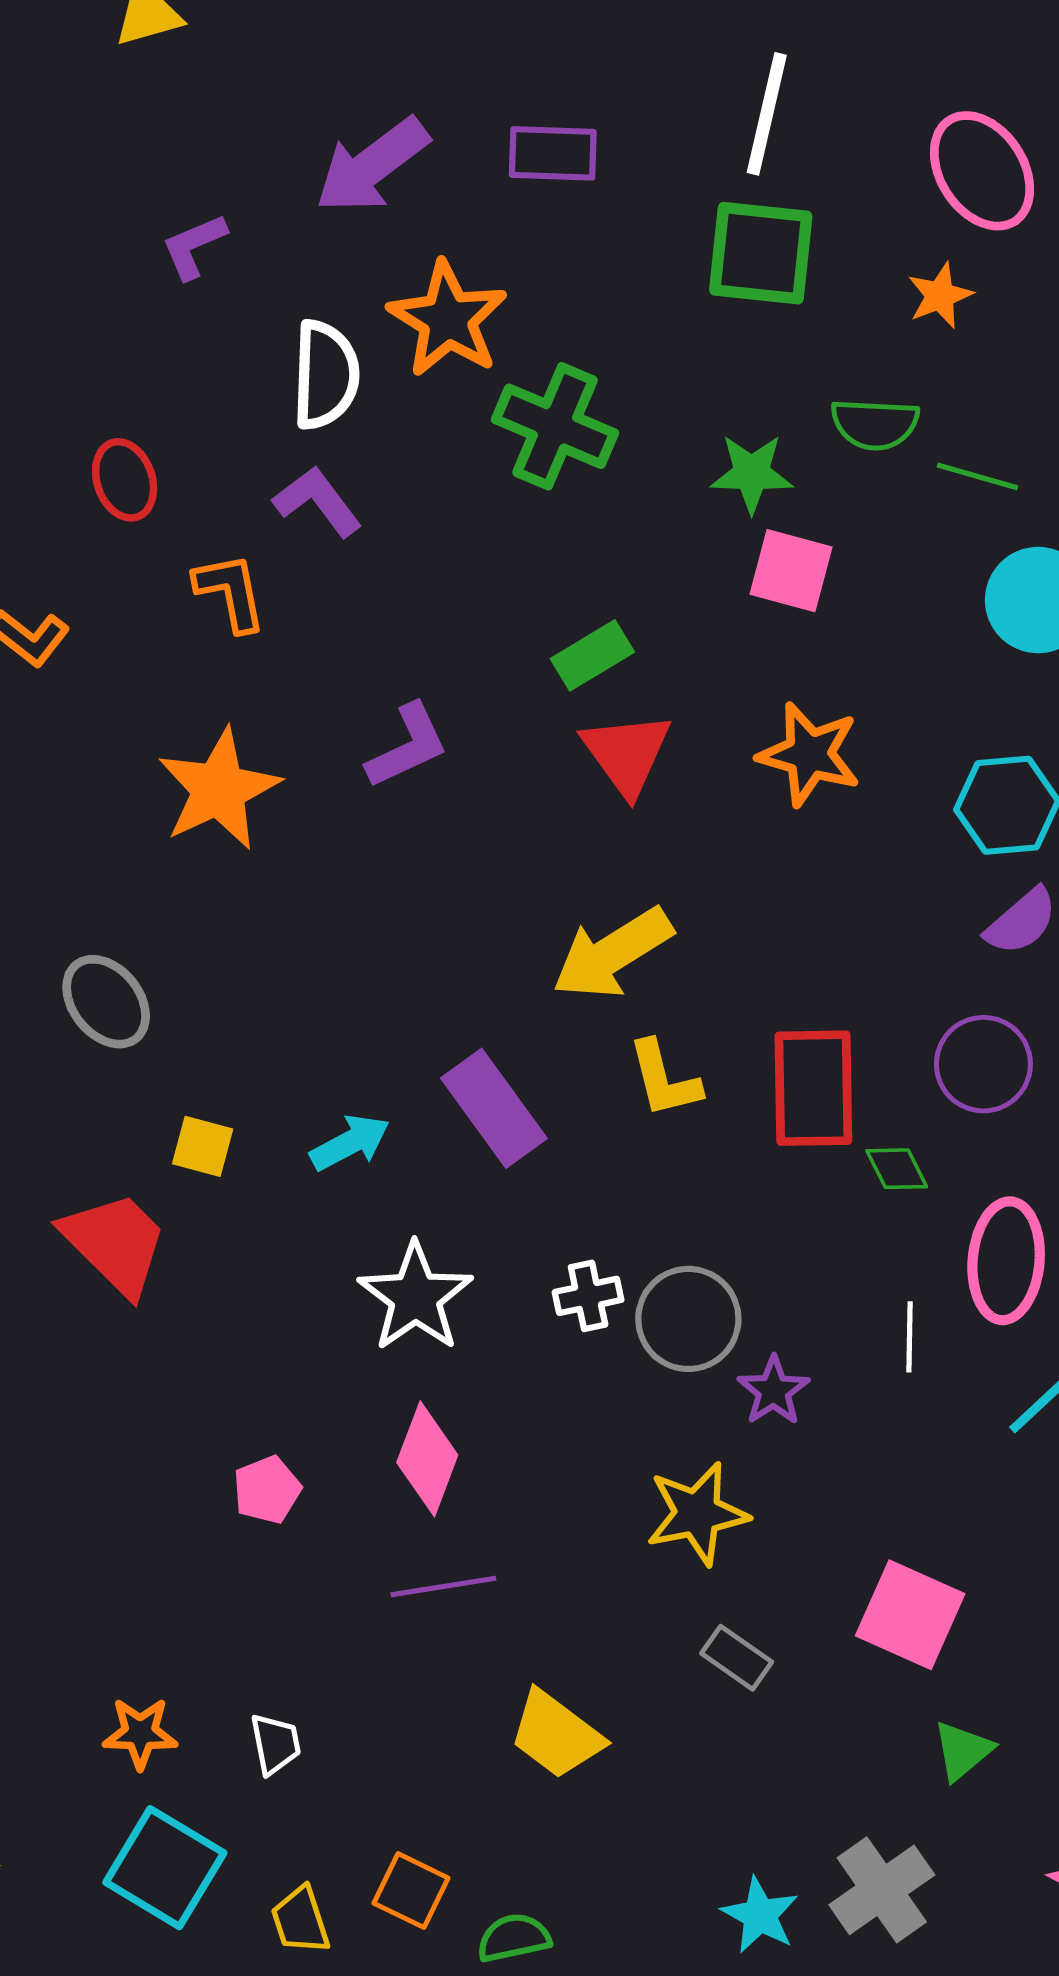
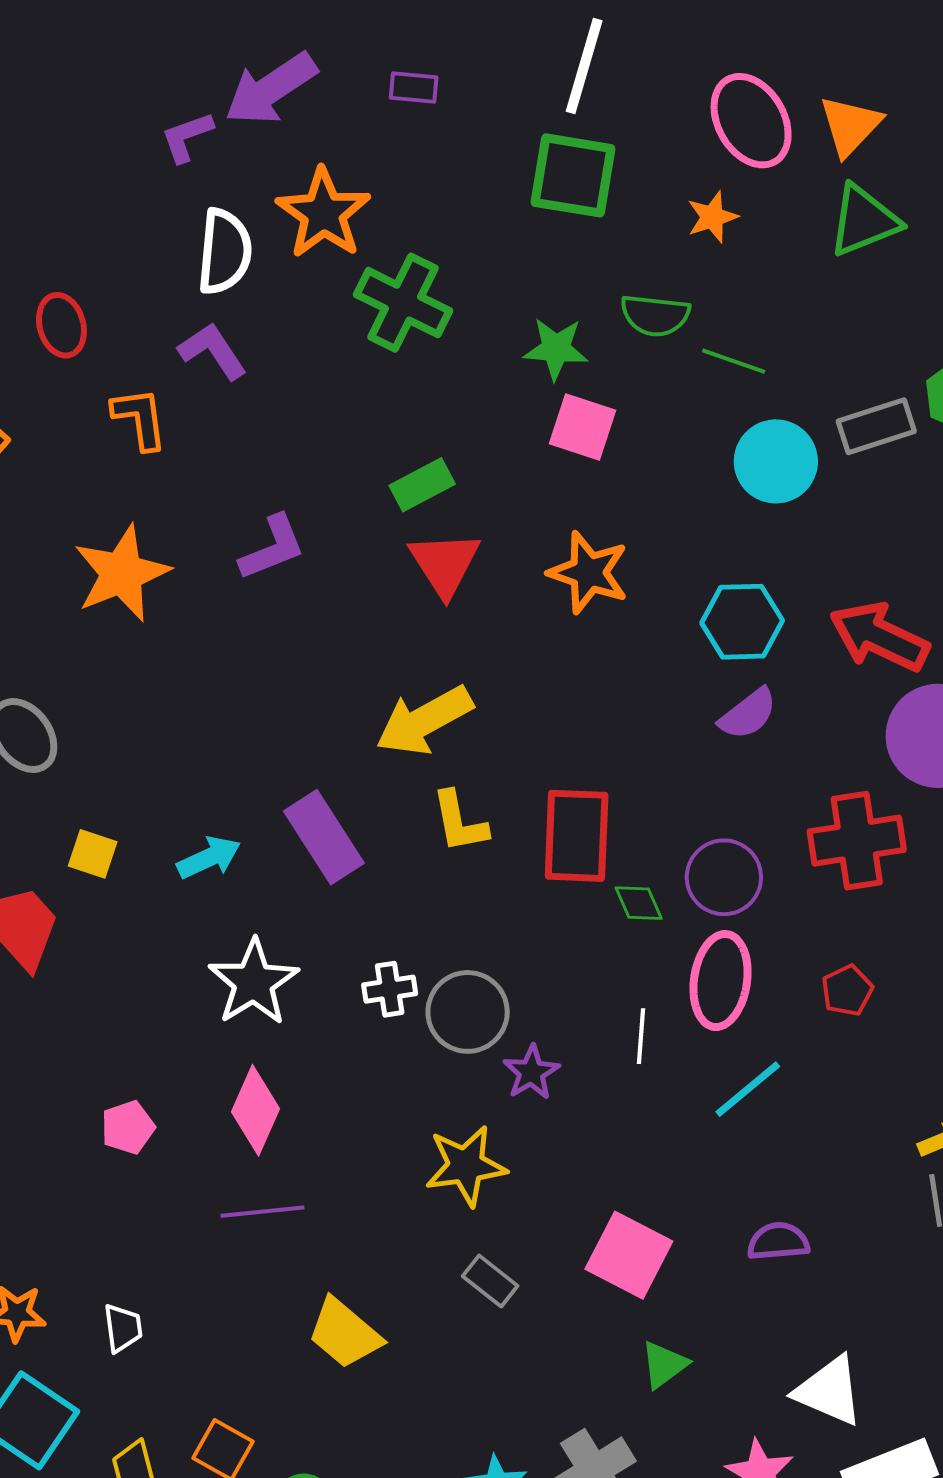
purple rectangle: (553, 153) -> (414, 87), size x0.7
purple L-shape: (194, 246) -> (187, 137), moved
purple circle: (983, 1064) -> (724, 877), moved

